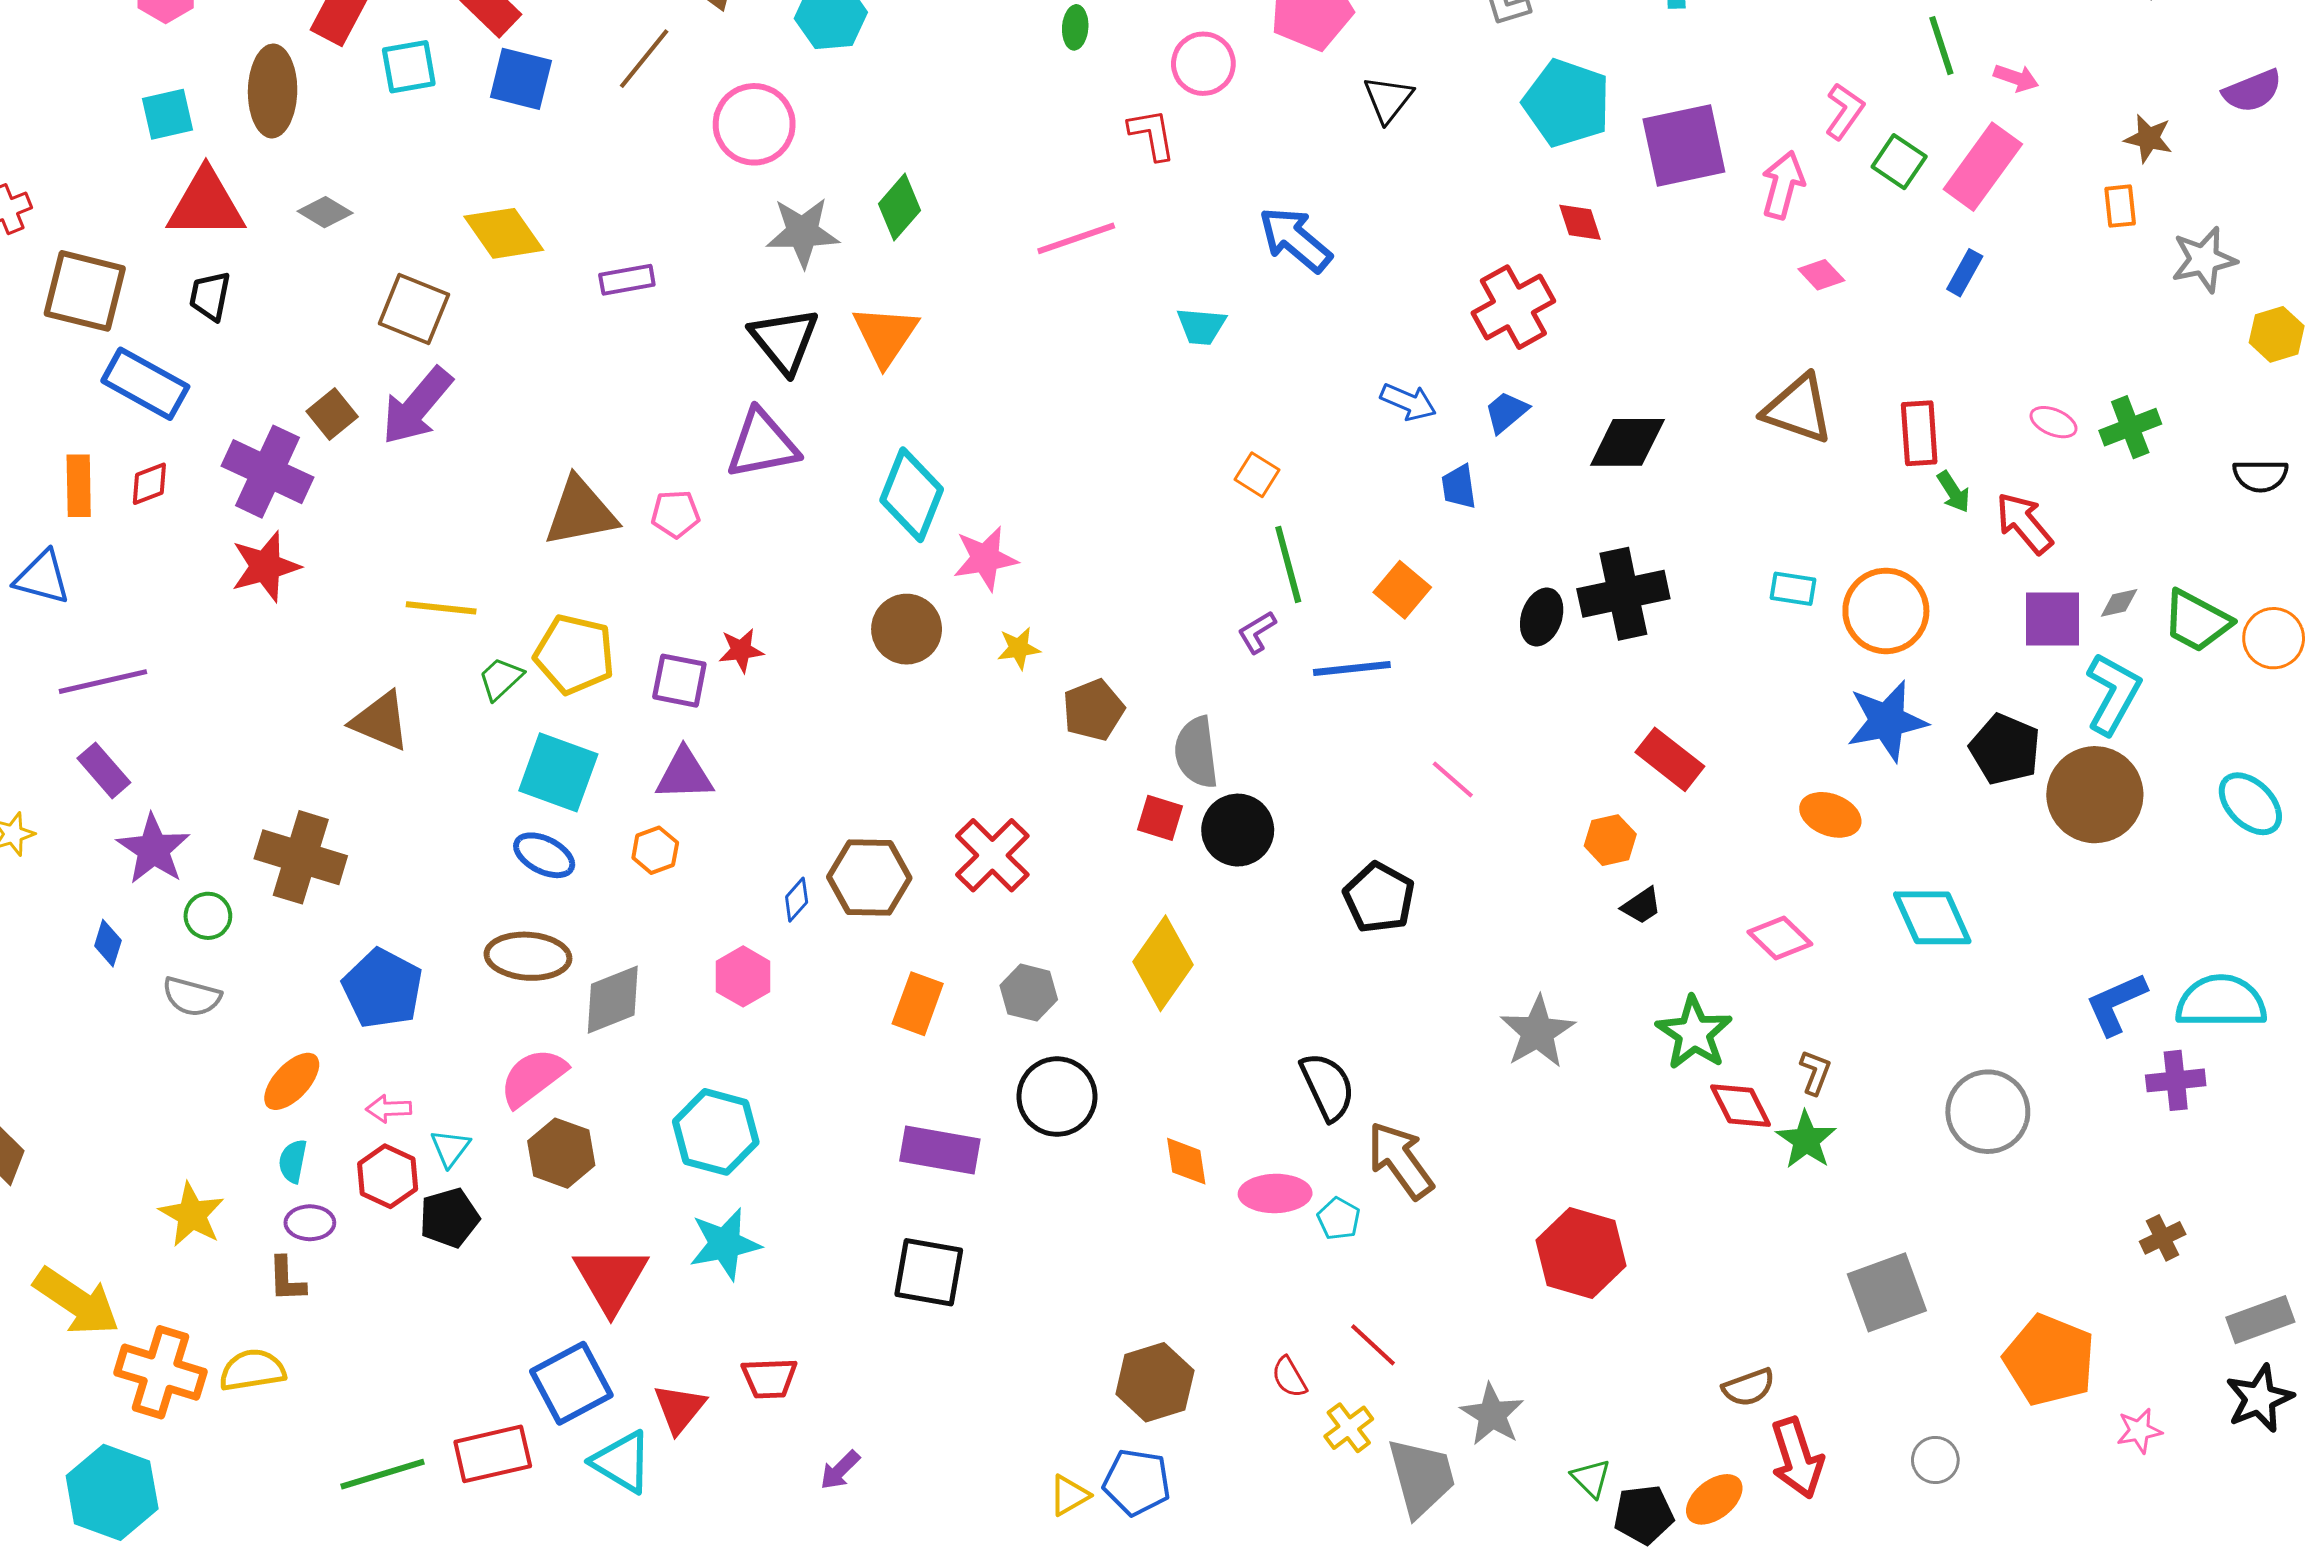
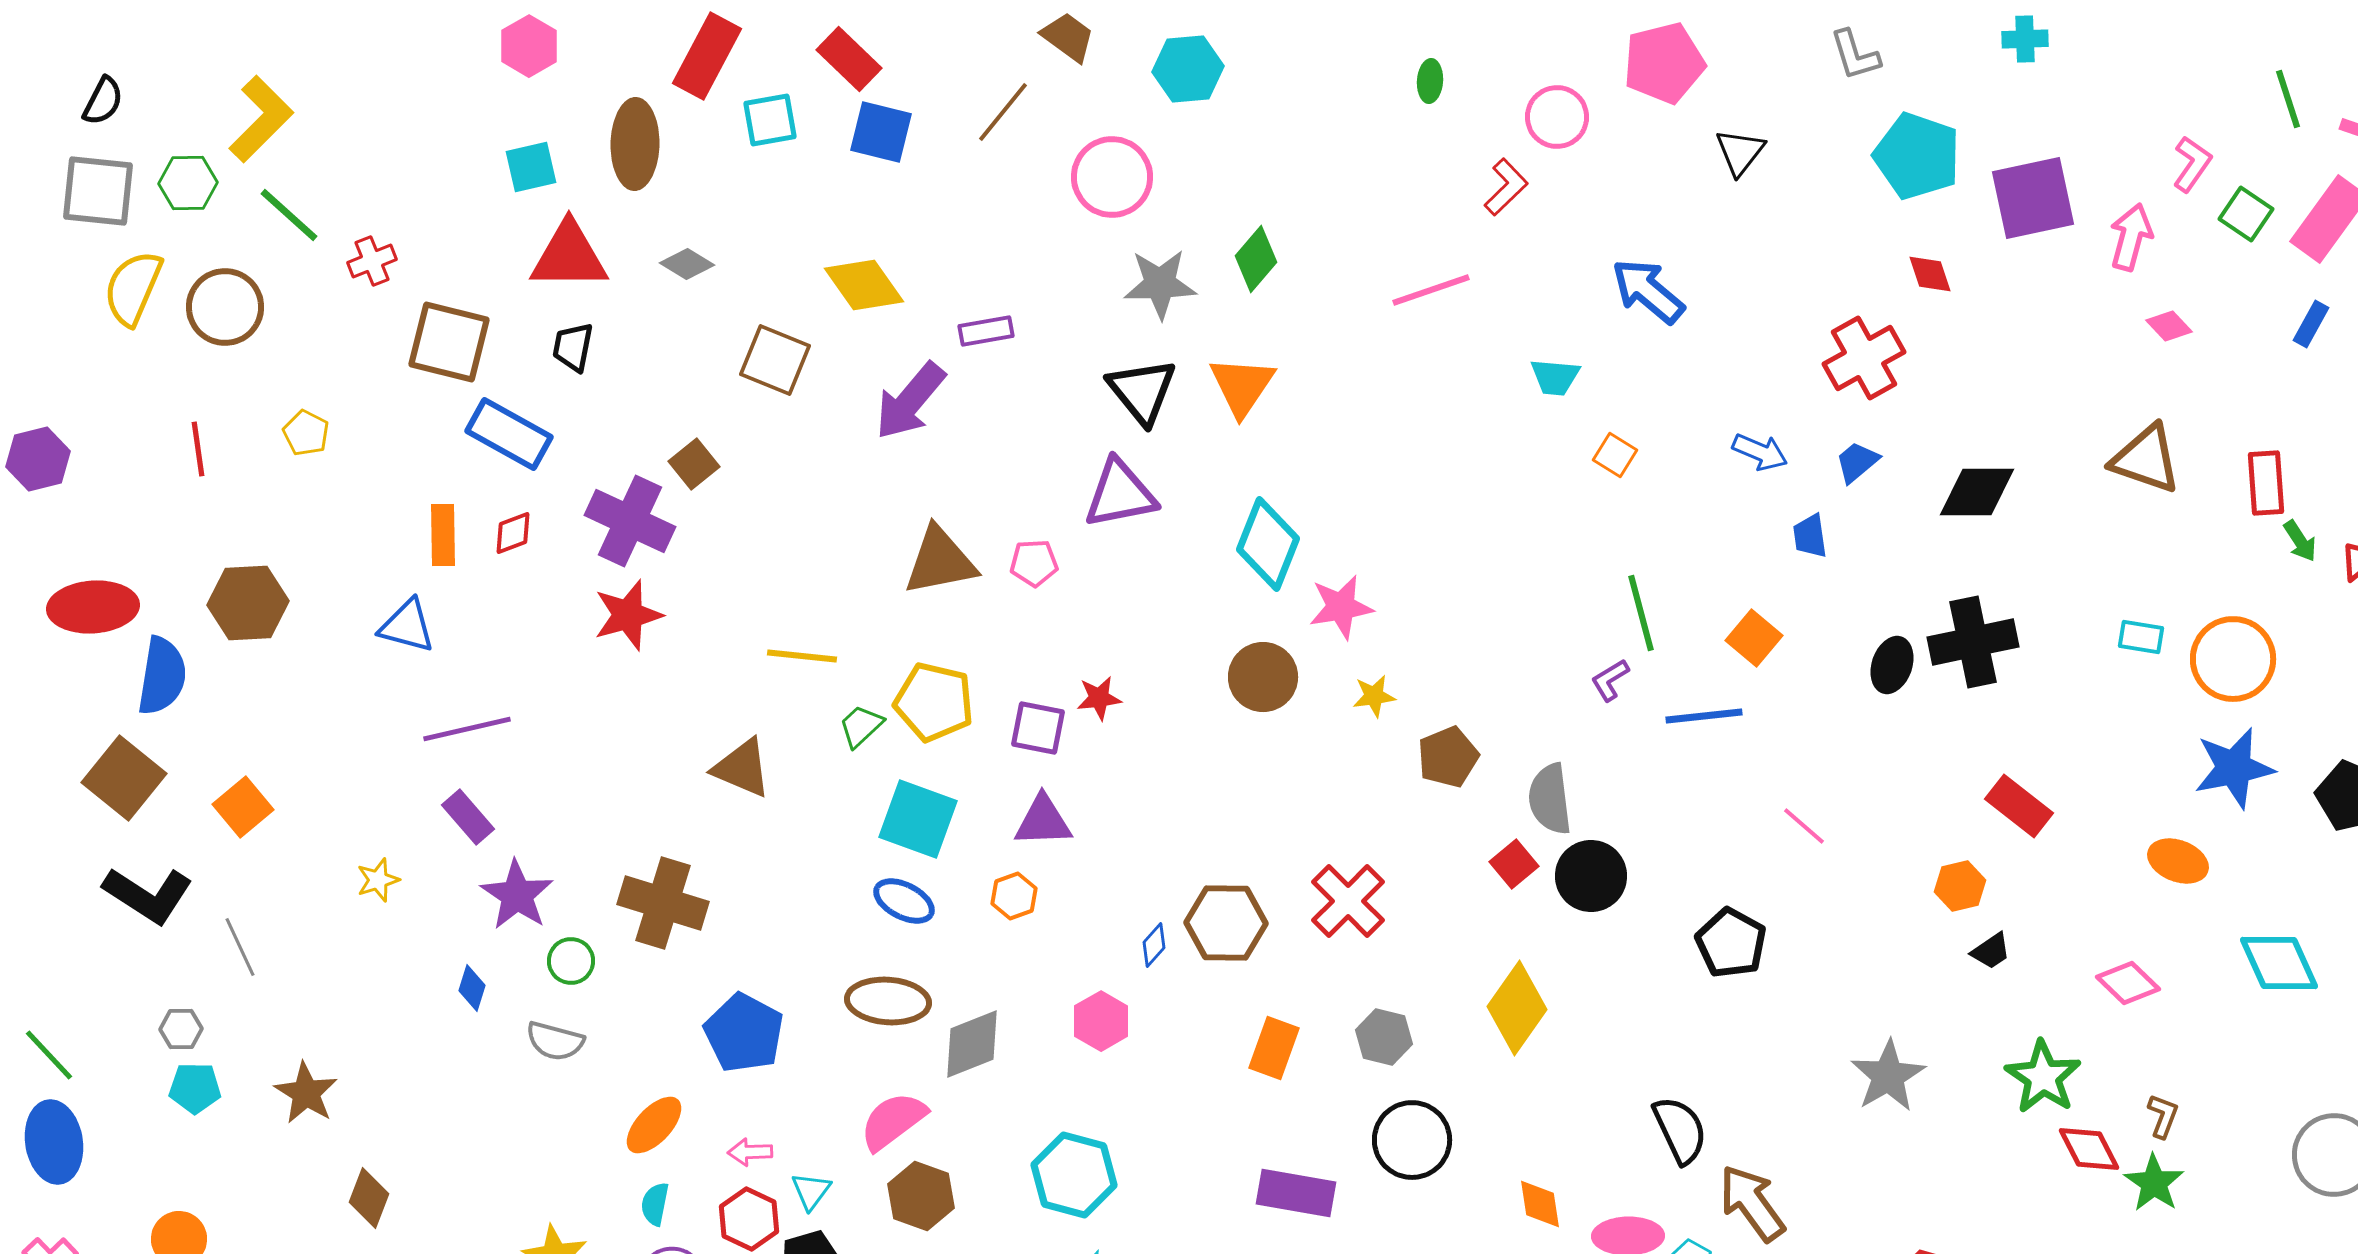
red L-shape: (1152, 134) -> (1506, 187), turned 56
purple arrow: (417, 406) -> (910, 401), moved
orange square: (1257, 475) -> (1615, 455), moved
red square: (1160, 818) -> (1514, 864), turned 33

